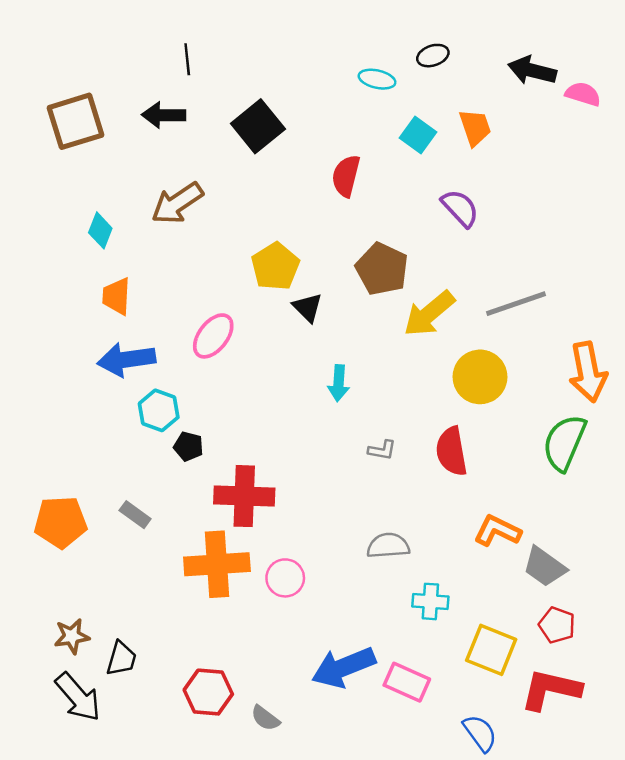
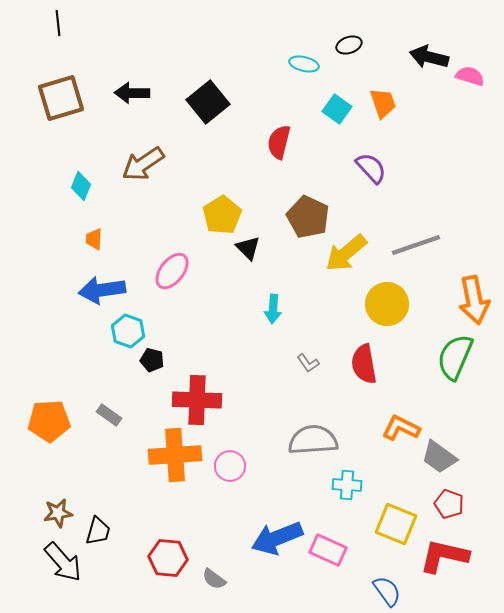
black line: (187, 59) -> (58, 23), moved
orange trapezoid: (116, 296) -> (94, 239), size x0.7
gray L-shape: (382, 450) -> (308, 363), turned 45
gray semicircle: (388, 546) -> (313, 440), size x1.4

